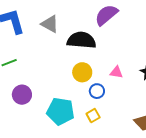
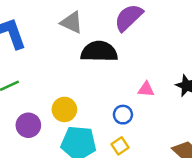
gray triangle: (50, 24) -> (72, 22), moved
yellow circle: (82, 72) -> (64, 109), moved

